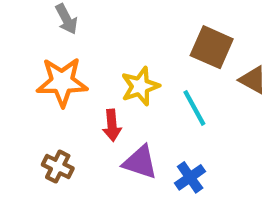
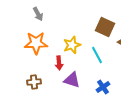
brown cross: (58, 167) -> (34, 82), turned -32
blue cross: (190, 177) -> (103, 87), moved

